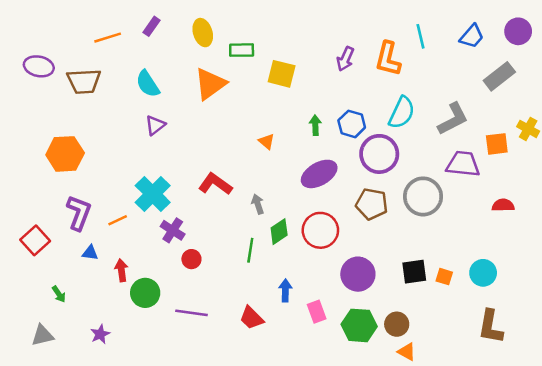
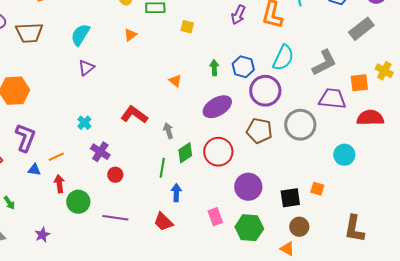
yellow square: (282, 74) -> (187, 27), size x0.6
cyan semicircle: (148, 84) -> (80, 35), turned 65
orange triangle: (210, 84) -> (130, 35), size x0.5
cyan cross: (153, 194) -> (84, 123), size x0.5
red semicircle: (503, 205) -> (370, 118), moved, size x1.5
orange line: (118, 220) -> (56, 157), moved
black square: (414, 272) -> (290, 198), moved
cyan circle: (483, 273) -> (344, 155), moved
blue arrow: (285, 290) -> (176, 193), moved
brown circle: (397, 324) -> (299, 227), moved

